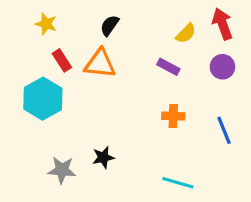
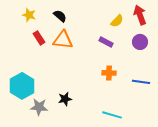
black semicircle: (110, 25) -> (60, 16), moved, turned 96
cyan hexagon: (43, 99) -> (22, 86), moved
blue line: (224, 130) -> (141, 82), turned -60

